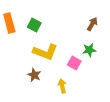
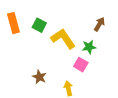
green star: (89, 50) -> (89, 47), moved
yellow L-shape: (45, 52) -> (63, 39), moved, turned -145

